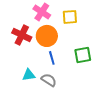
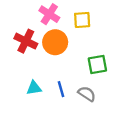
blue line: (52, 58) -> (61, 89), moved
gray semicircle: (49, 80) -> (87, 94), moved

